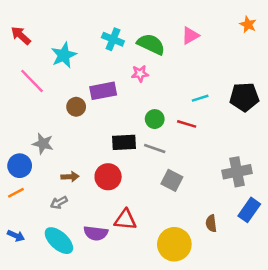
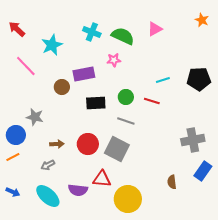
black rectangle: (124, 142) -> (96, 103), moved
gray square: (172, 180) -> (117, 149), moved, size x1.4
yellow circle: (174, 244) -> (128, 199), moved

